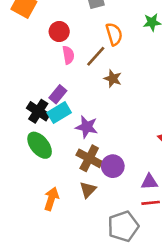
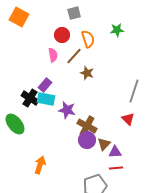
red circle: (59, 31) -> (62, 35), moved
cyan rectangle: (59, 113) -> (46, 99), turned 42
green ellipse: (40, 145) -> (15, 124), moved
brown cross: (89, 158) -> (87, 126), moved
brown triangle: (88, 190) -> (104, 144), moved

